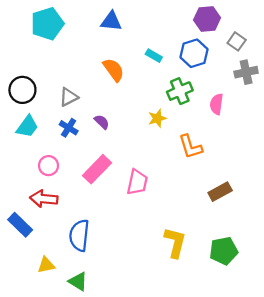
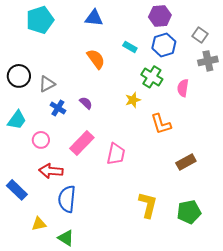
purple hexagon: (207, 19) -> (160, 16), moved
green cross: (180, 91) -> (152, 77), turned -35
gray triangle: (69, 97) -> (47, 84), moved
cyan trapezoid: (27, 127) -> (17, 120), moved
red arrow: (44, 199) -> (51, 171), moved

